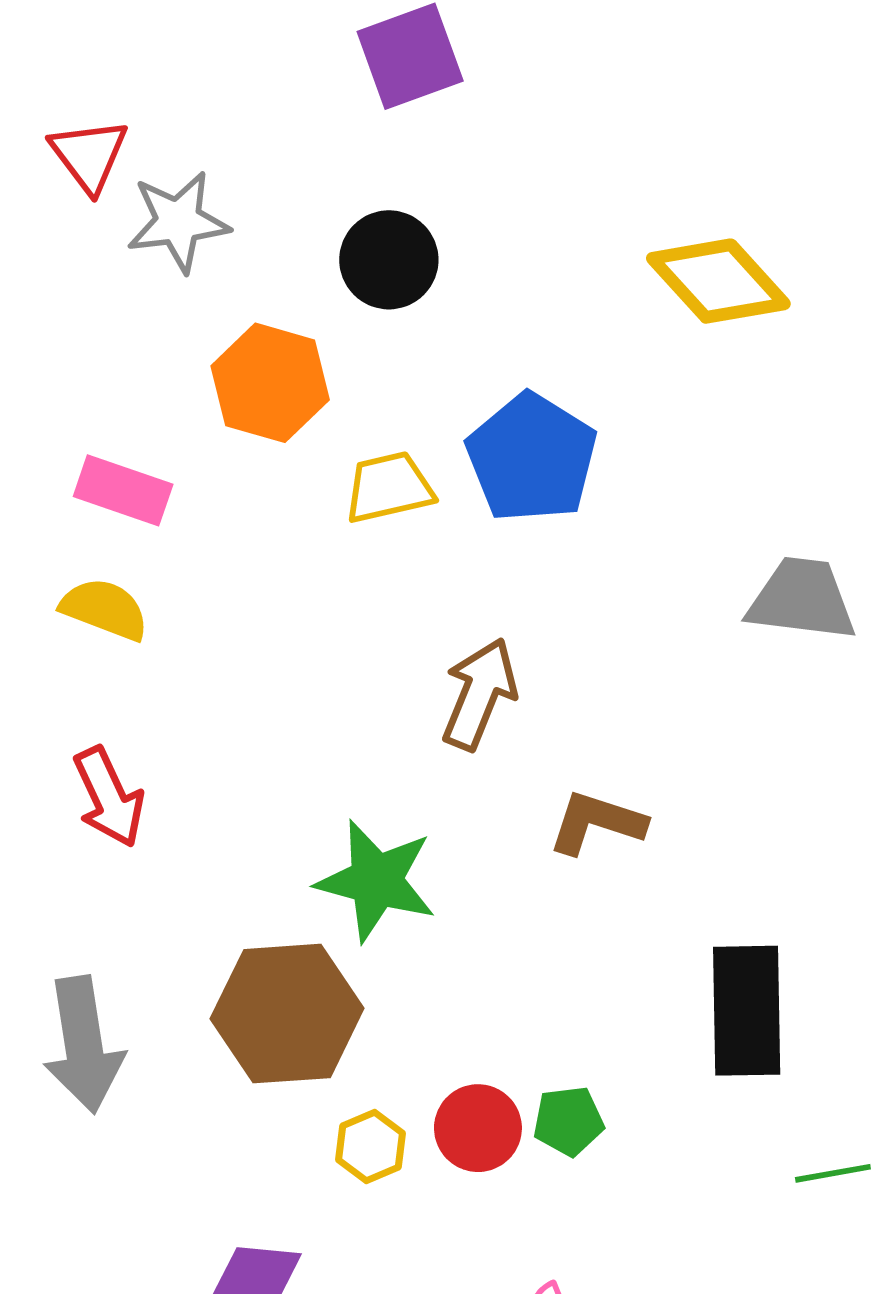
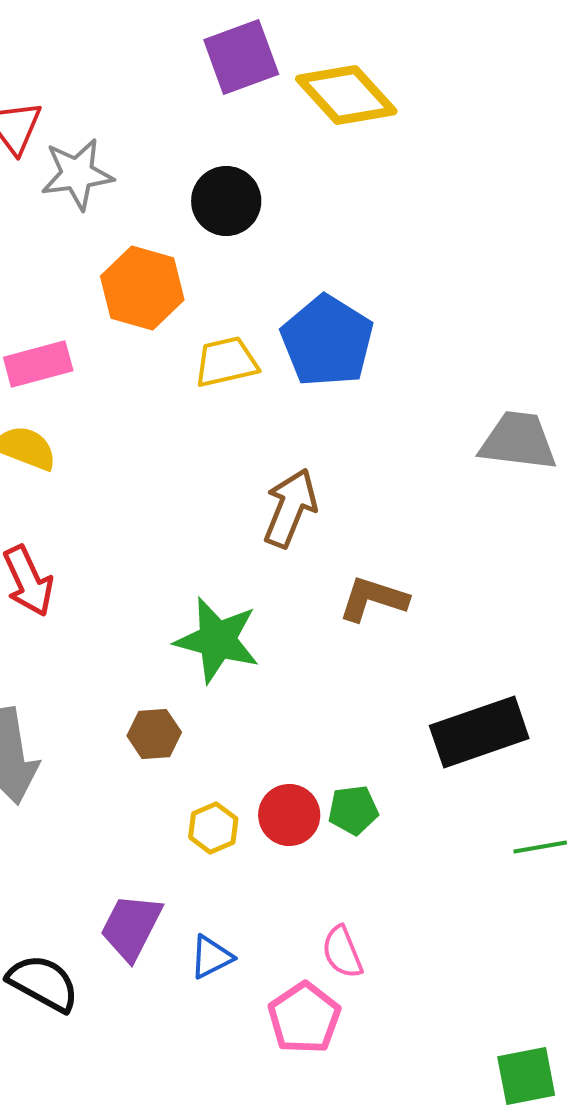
yellow diamond: (718, 281) -> (346, 95), moved
pink rectangle: (123, 490) -> (38, 364), turned -34
black rectangle: (747, 1011) -> (479, 732), turned 72
brown hexagon: (287, 1014) -> (154, 734), size x0.5

